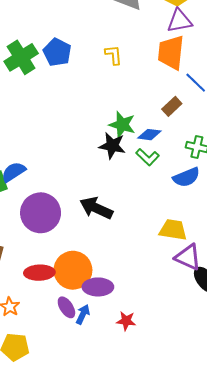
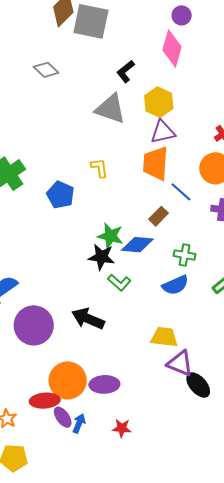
blue pentagon: (57, 52) -> (60, 195), moved
blue diamond: (149, 135) -> (137, 245), size x1.4
green L-shape: (148, 157) -> (119, 283), moved
red ellipse: (39, 273) -> (45, 401), moved
purple ellipse: (98, 287) -> (104, 384), moved

